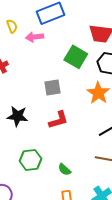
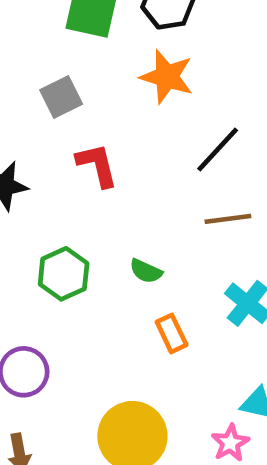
red L-shape: (58, 120) -> (97, 165), turned -70

